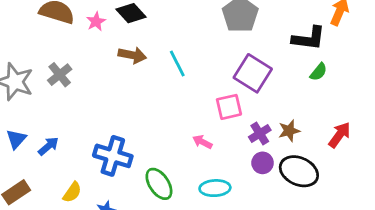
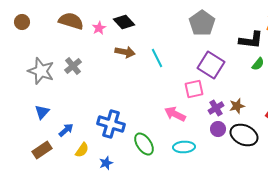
pink arrow: (202, 142) -> (175, 114), size x1.5
blue arrow: (48, 146) -> (66, 130), moved

